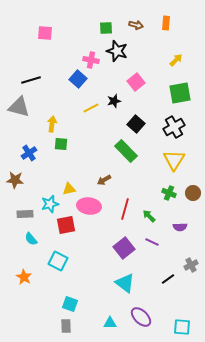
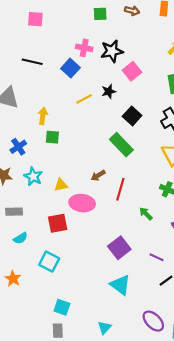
black star: (117, 51) -> (112, 51), moved, turned -30
black line: (31, 80) -> (32, 62), moved, turned 30
cyan star: (50, 204) -> (33, 177), moved, turned -30
red line: (125, 209) -> (120, 189), moved
cyan semicircle: (31, 239) -> (20, 238), turned -80
purple line: (152, 242) -> (157, 257), moved
purple ellipse: (141, 317) -> (153, 321), moved
cyan triangle: (110, 323) -> (104, 327), turned -48

